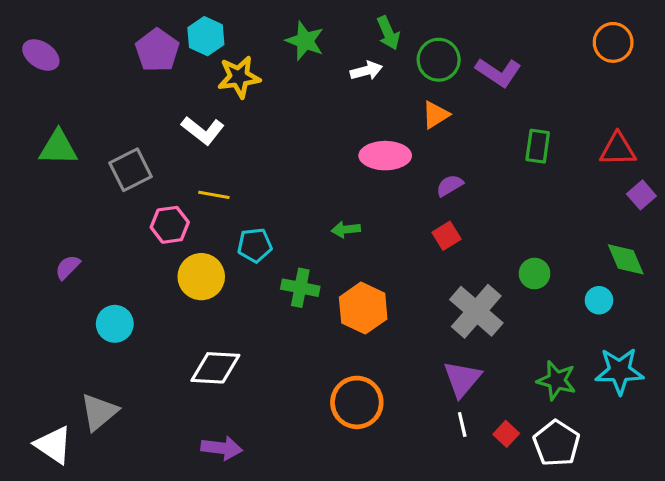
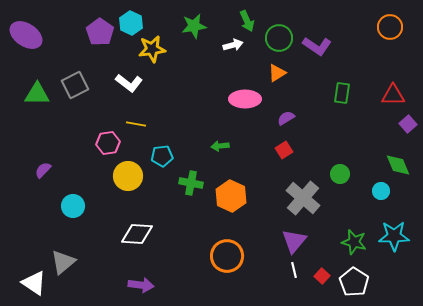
green star: (305, 41) -> (194, 26), turned -30
purple ellipse: (41, 55) -> (26, 35), size x1.4
gray square: (130, 170) -> (75, 85), moved

